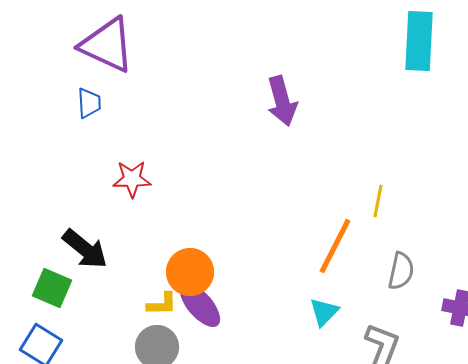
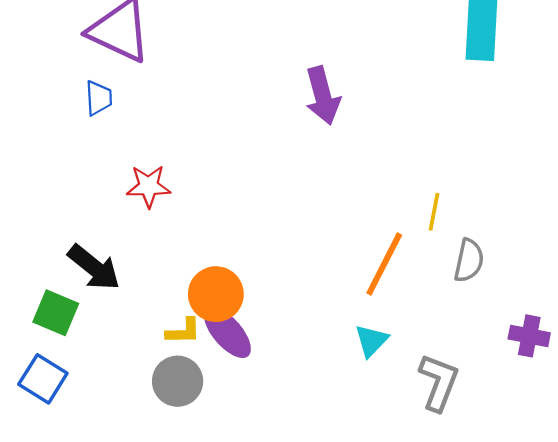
gray semicircle: (401, 271) -> (469, 260), moved

